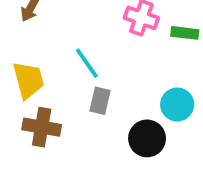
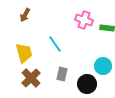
gray rectangle: (100, 101) -> (62, 74), moved
brown cross: (42, 127) -> (31, 78), turned 36

